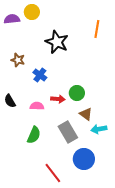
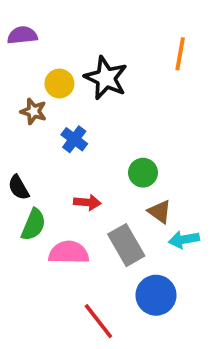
yellow circle: (32, 12) -> (59, 84), moved
red arrow: (58, 99) -> (87, 202), moved
pink semicircle: (37, 106) -> (69, 252), moved, size x1.5
green semicircle: (34, 135) -> (33, 225), moved

